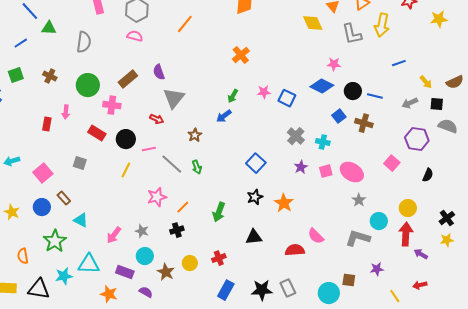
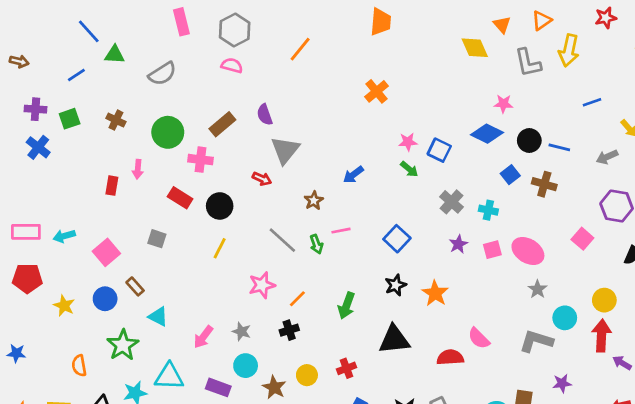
gray semicircle: (84, 42) -> (162, 74), turned 50
green arrow: (233, 96) -> (409, 169), moved, turned -80
pink line: (149, 149) -> (341, 231), moved
black triangle: (254, 237) -> (394, 340), size x1.4

